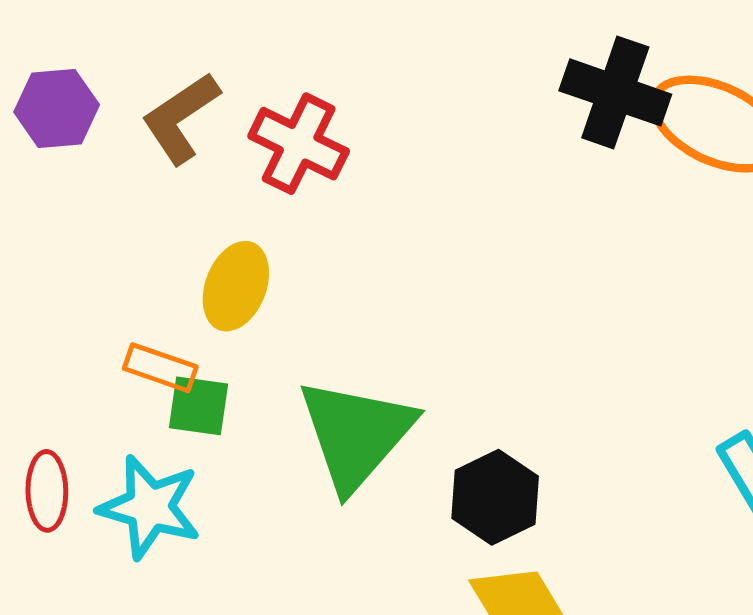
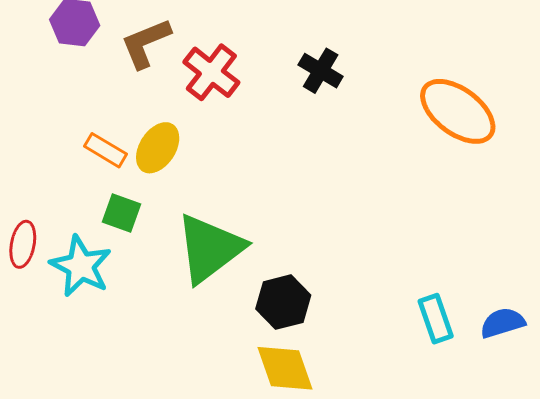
black cross: (615, 92) -> (321, 71), moved, size x0.7
orange rectangle: (160, 368) -> (105, 150), moved

